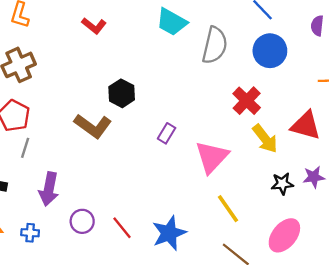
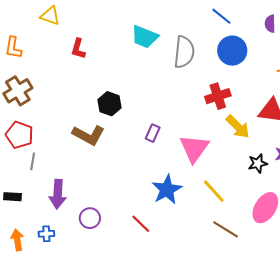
red L-shape: (94, 26) -> (78, 49), turned 75
red cross: (247, 101) -> (218, 96), turned 35
red line: (122, 228) -> (141, 224), moved
blue star: (169, 233) -> (167, 190), moved

